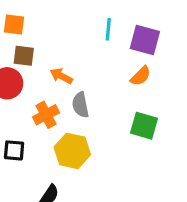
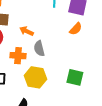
orange cross: (46, 115) -> (18, 56), turned 35
green square: (144, 126) -> (75, 77), moved

